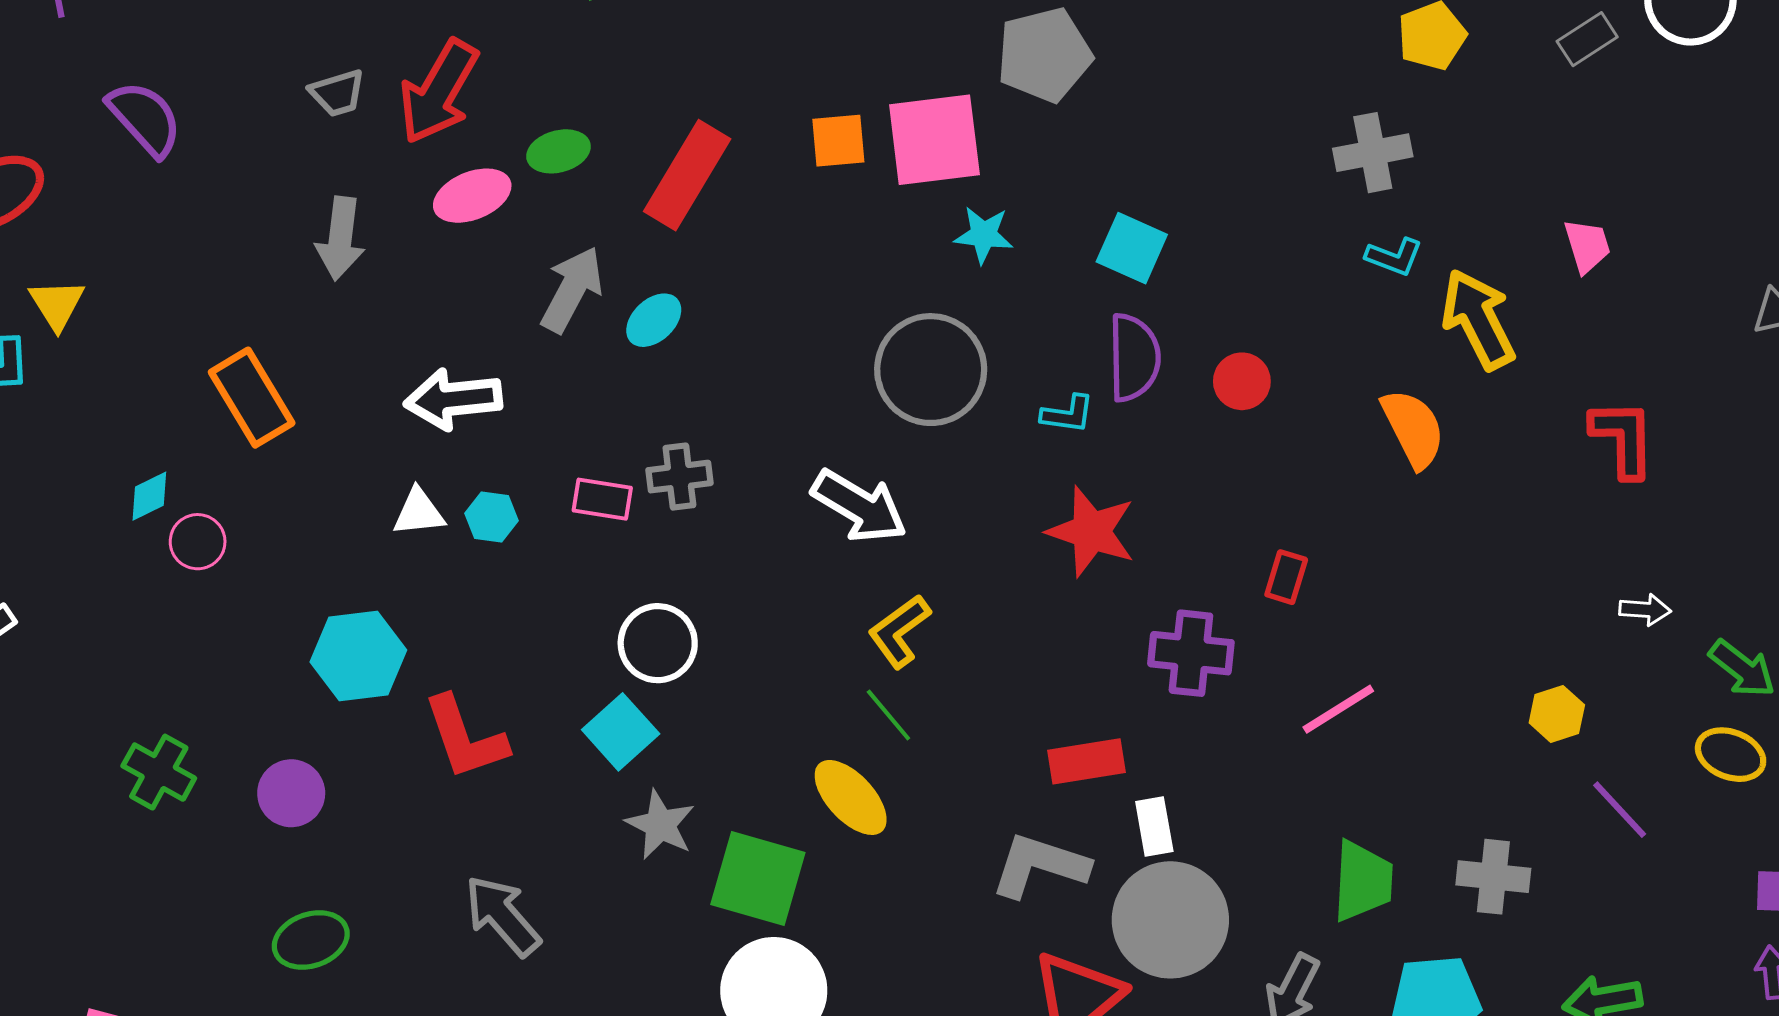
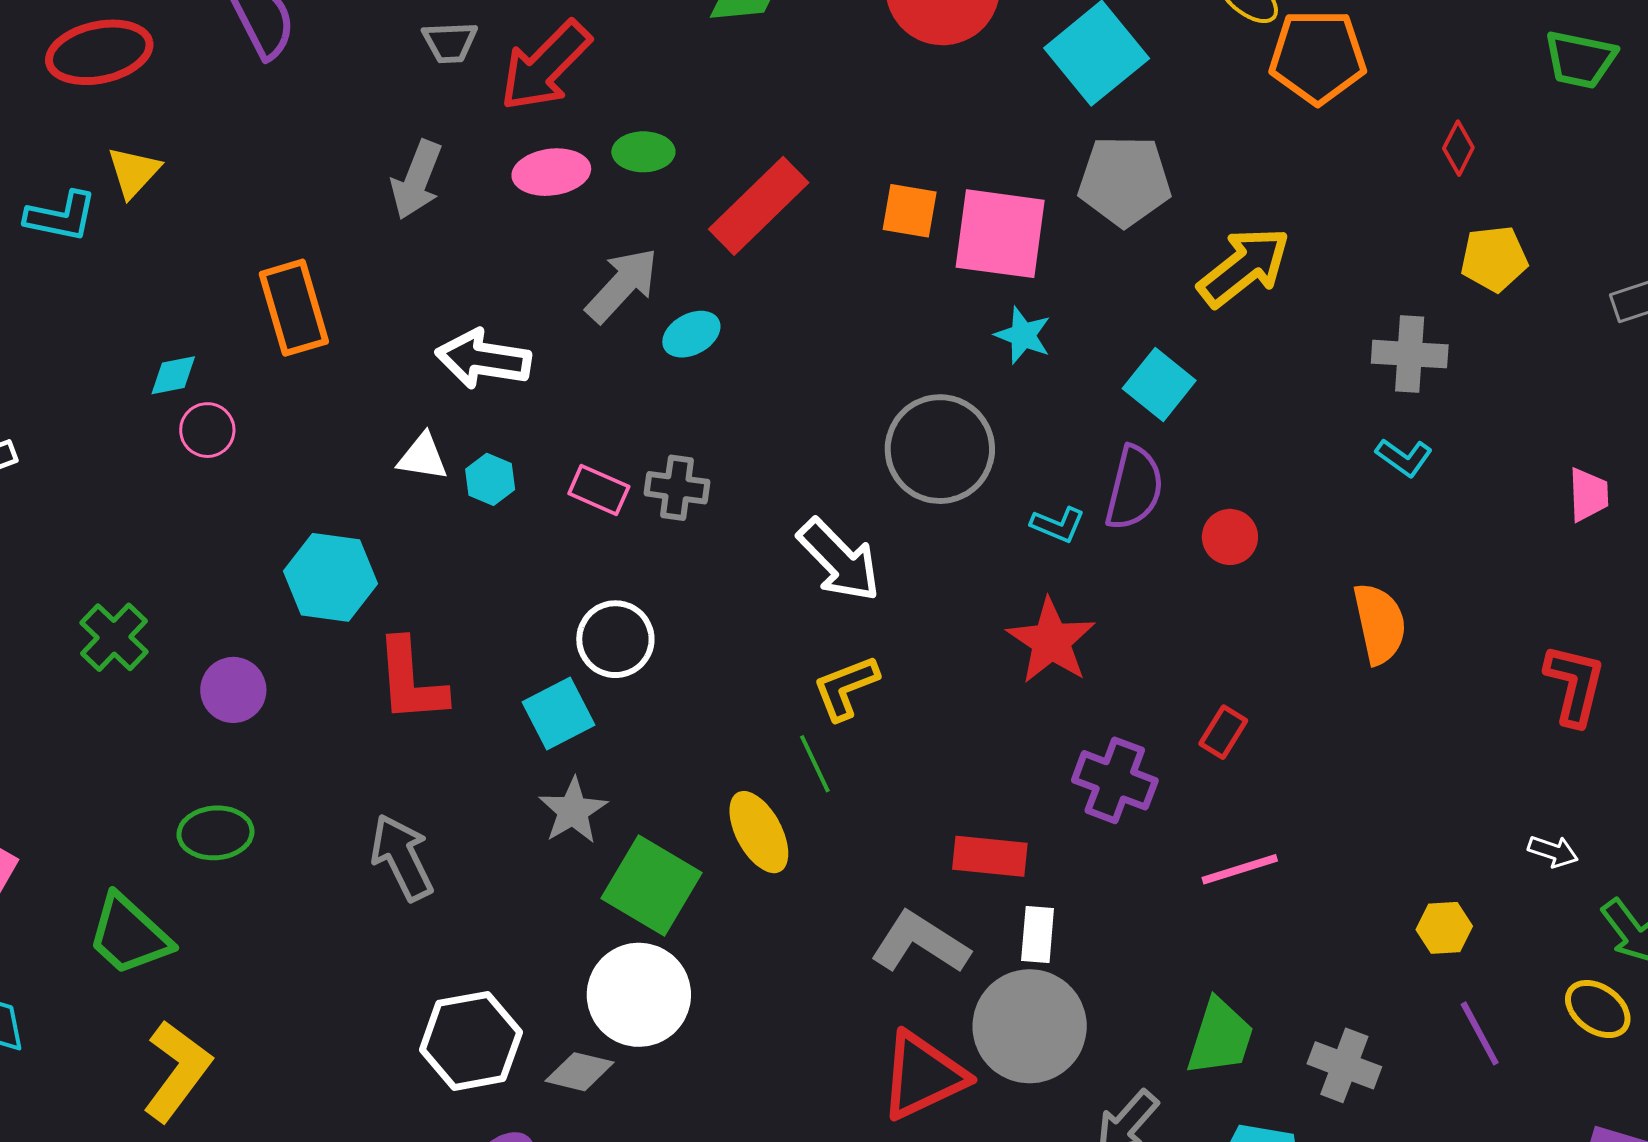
yellow arrow: (1478, 319) -> (1244, 267), moved, turned 64

